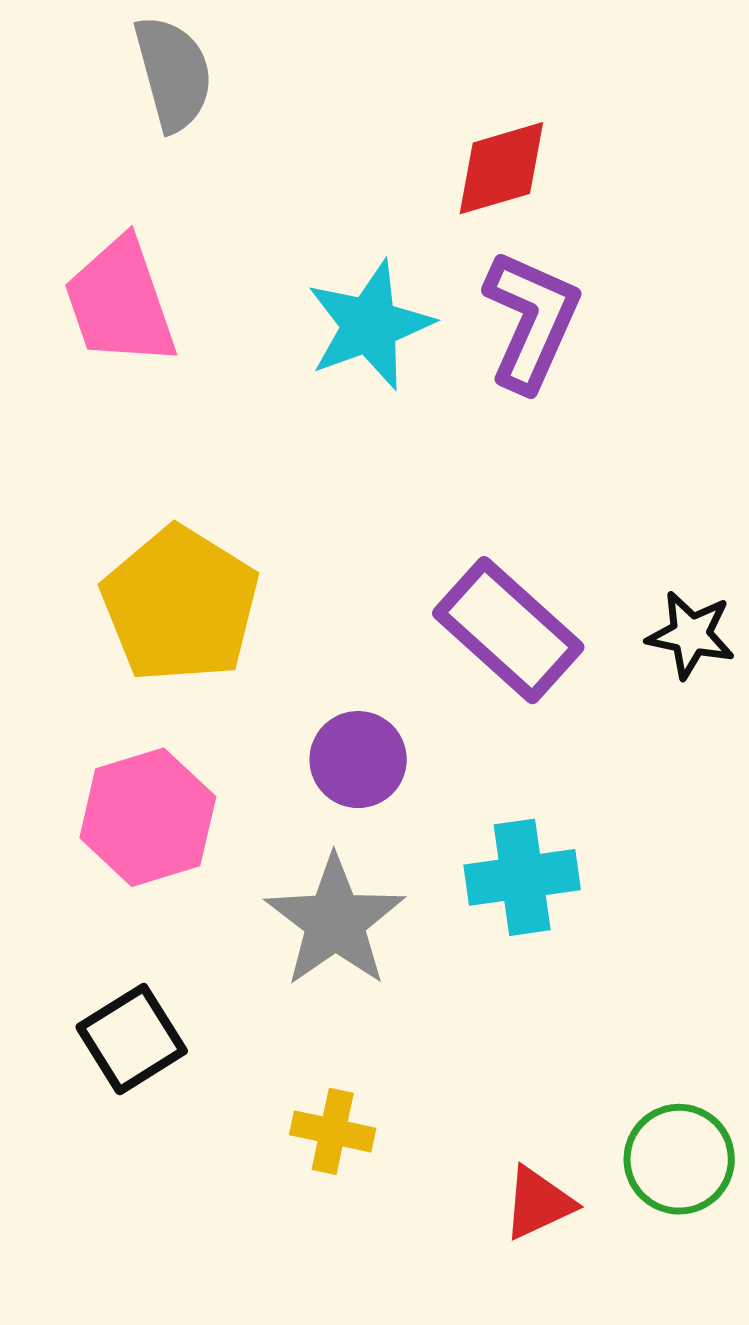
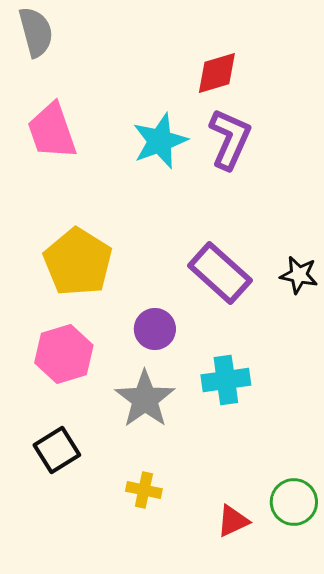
gray semicircle: (173, 73) -> (36, 32), moved

